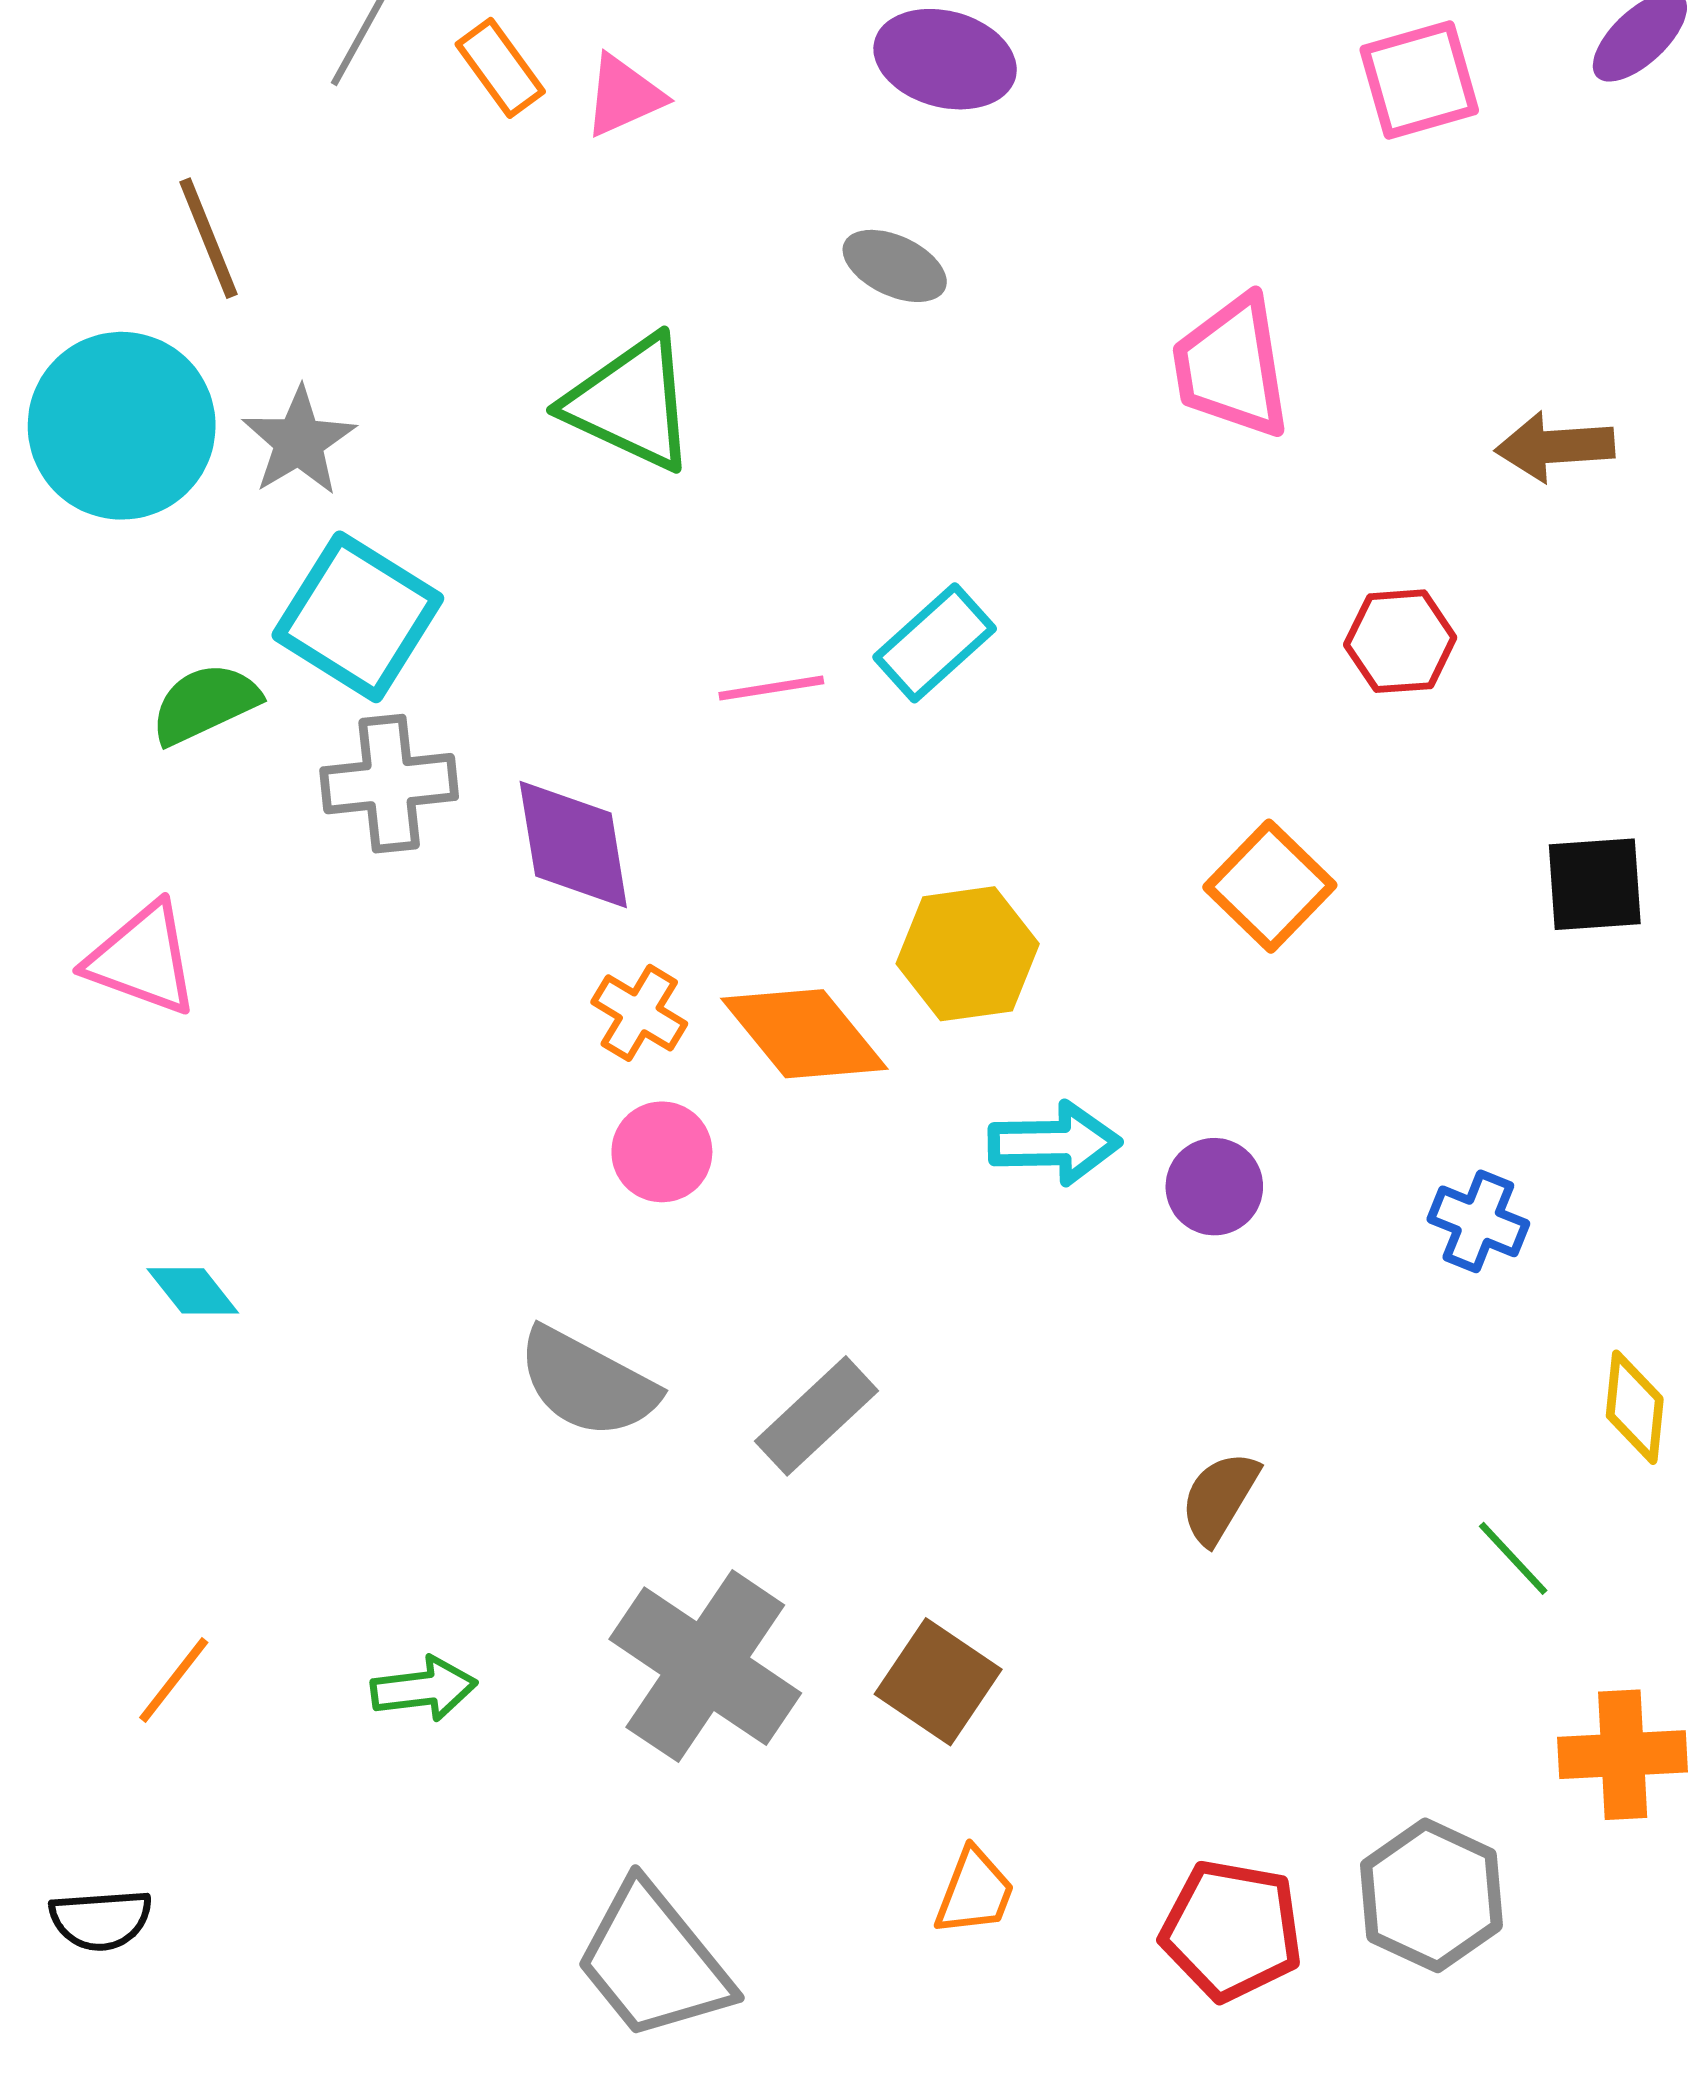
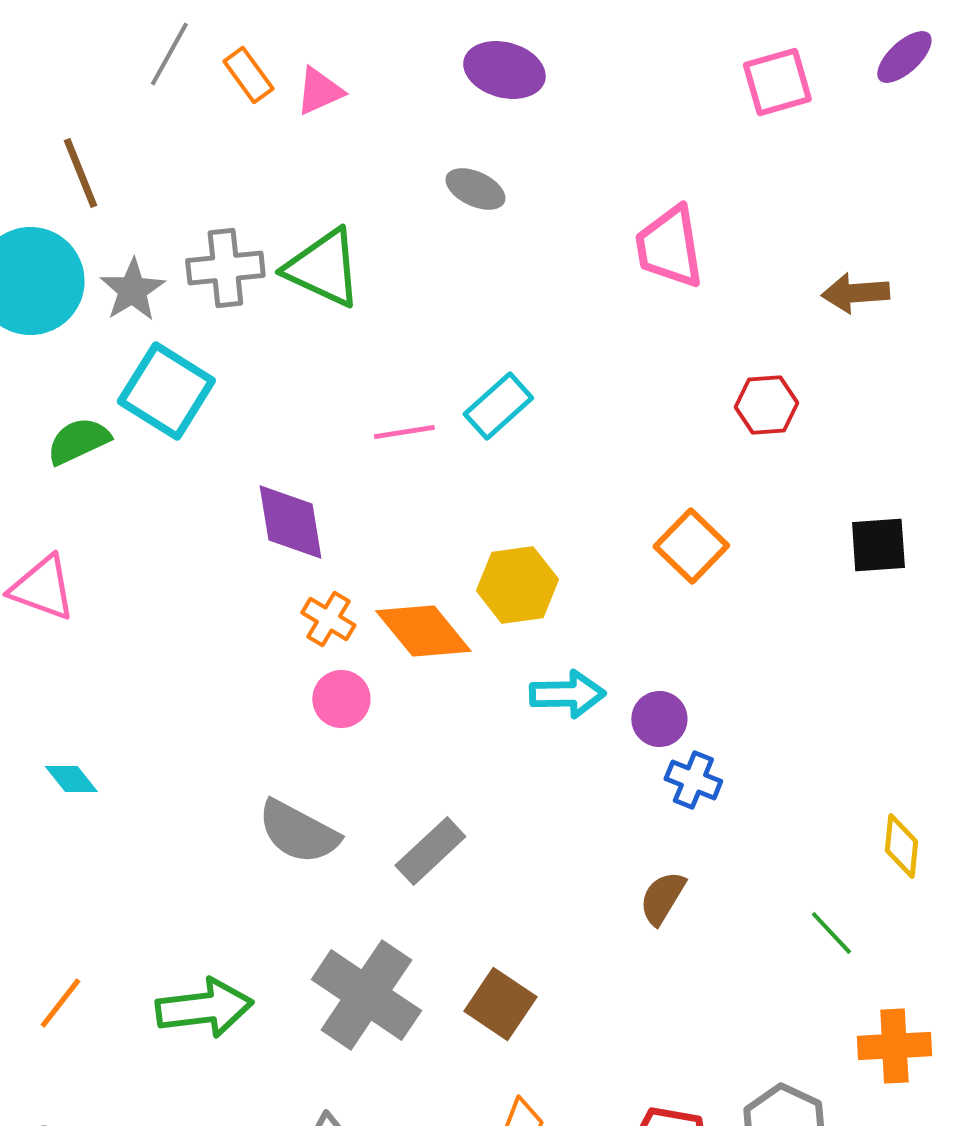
gray cross: (389, 784) -> (225, 268), moved
blue cross: (1478, 1221) -> (693, 780), moved
green arrow: (424, 1689) -> (204, 1008), size x1.6

